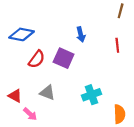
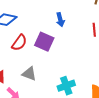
cyan cross: (91, 95) -> (66, 86), moved

